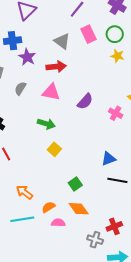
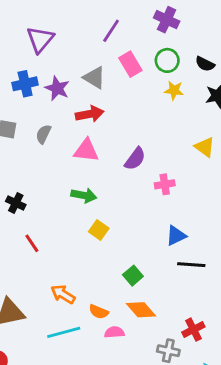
purple star: (27, 57) -> (57, 88), moved
gray semicircle: (20, 88) -> (43, 134), moved
pink cross: (116, 113) -> (165, 184), moved, turned -32
orange semicircle: (48, 207) -> (99, 312), turned -120

